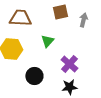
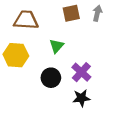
gray arrow: (83, 20) -> (97, 13), moved
black circle: (34, 76) -> (51, 78), moved

